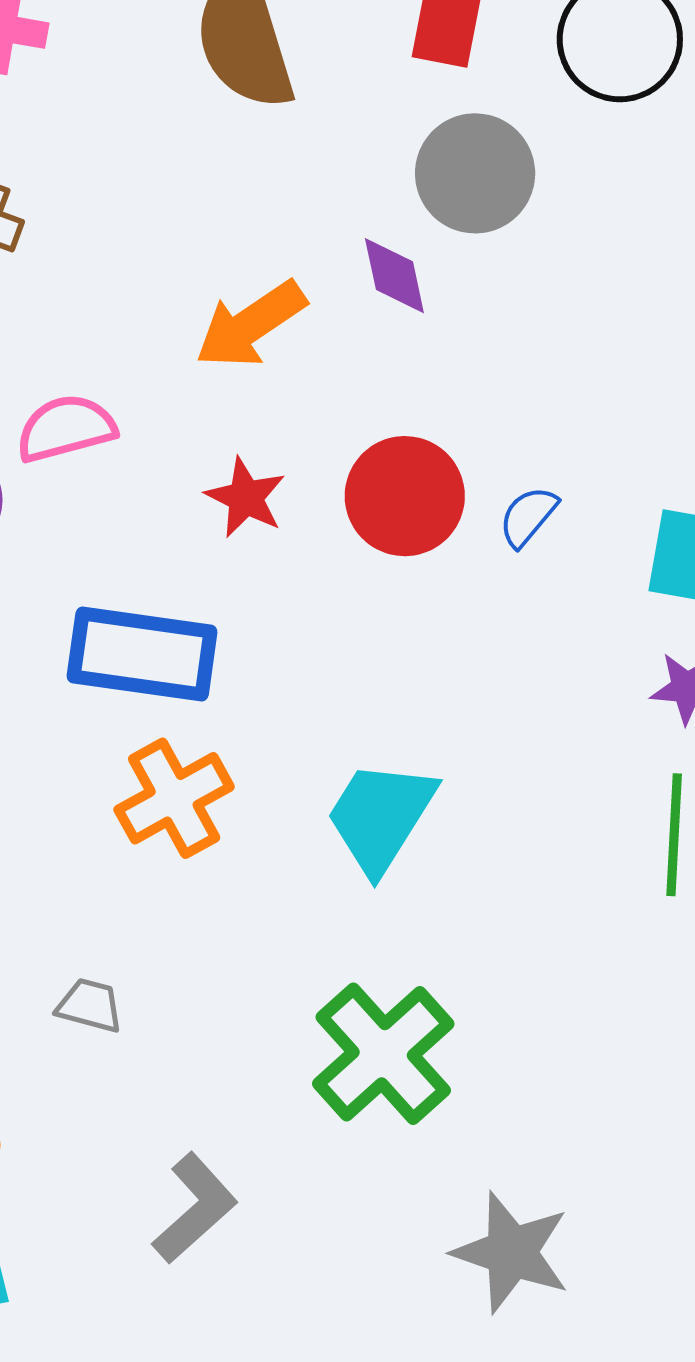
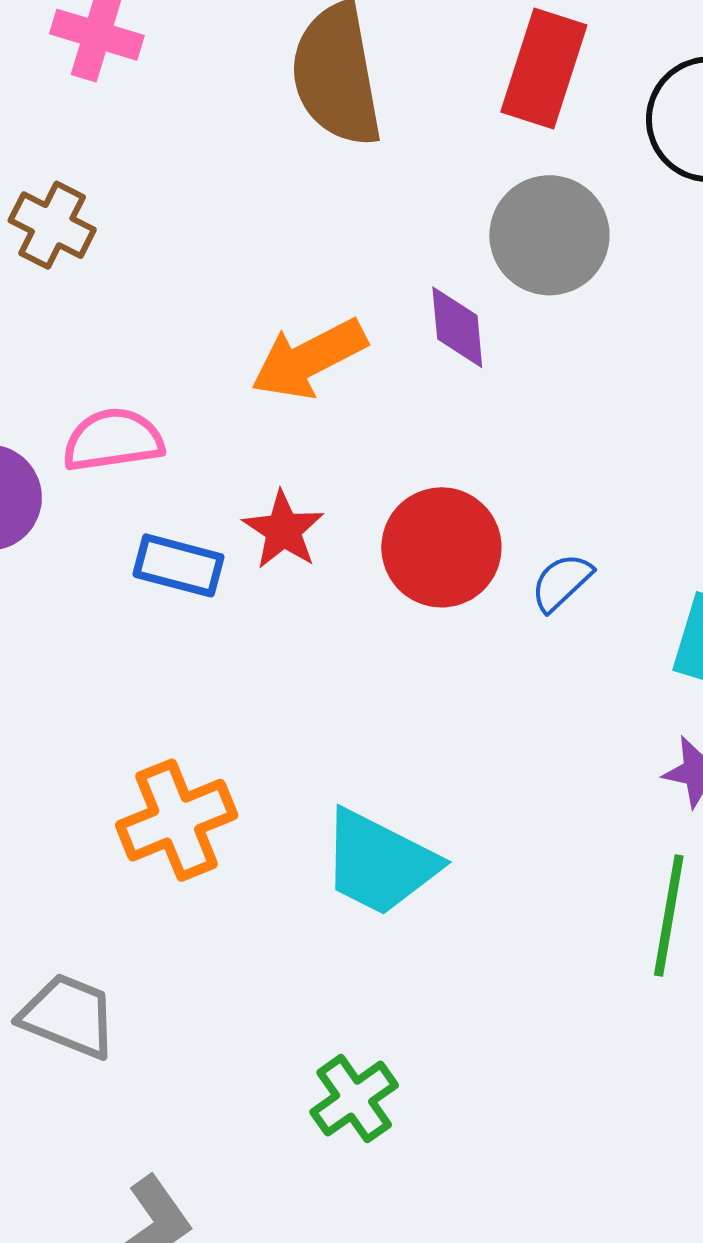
blue rectangle: (142, 654) -> (179, 565), moved, size x0.6
cyan trapezoid: (381, 816) -> (379, 863), turned -102
gray trapezoid: (90, 1005) -> (68, 1016), size x1.5
green cross: (383, 1054) -> (354, 1099), size x0.6

